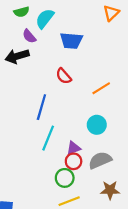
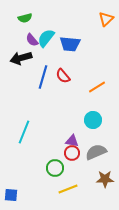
cyan semicircle: (45, 19) -> (46, 38), moved
blue line: (41, 107) -> (43, 77), moved
cyan line: (48, 138) -> (24, 132), moved
purple triangle: (74, 148) -> (72, 141), turned 32
green circle: (65, 178) -> (55, 168), moved

